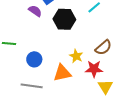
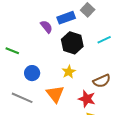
yellow star: (76, 56) -> (69, 72), moved
orange triangle: (62, 73) -> (55, 94), turned 48

